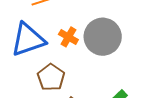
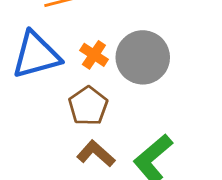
brown pentagon: (51, 77) -> (88, 106), moved

